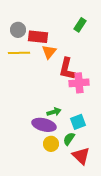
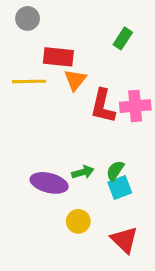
gray circle: (18, 30) -> (28, 18), moved
pink cross: (79, 83) -> (135, 106), moved
purple ellipse: (44, 125) -> (49, 183), moved
green semicircle: (69, 139) -> (115, 171), moved

